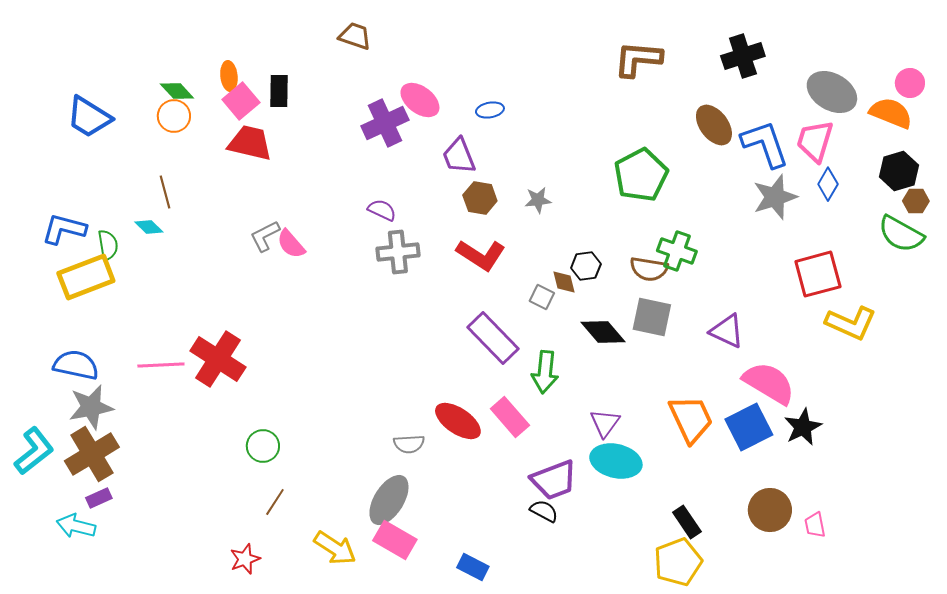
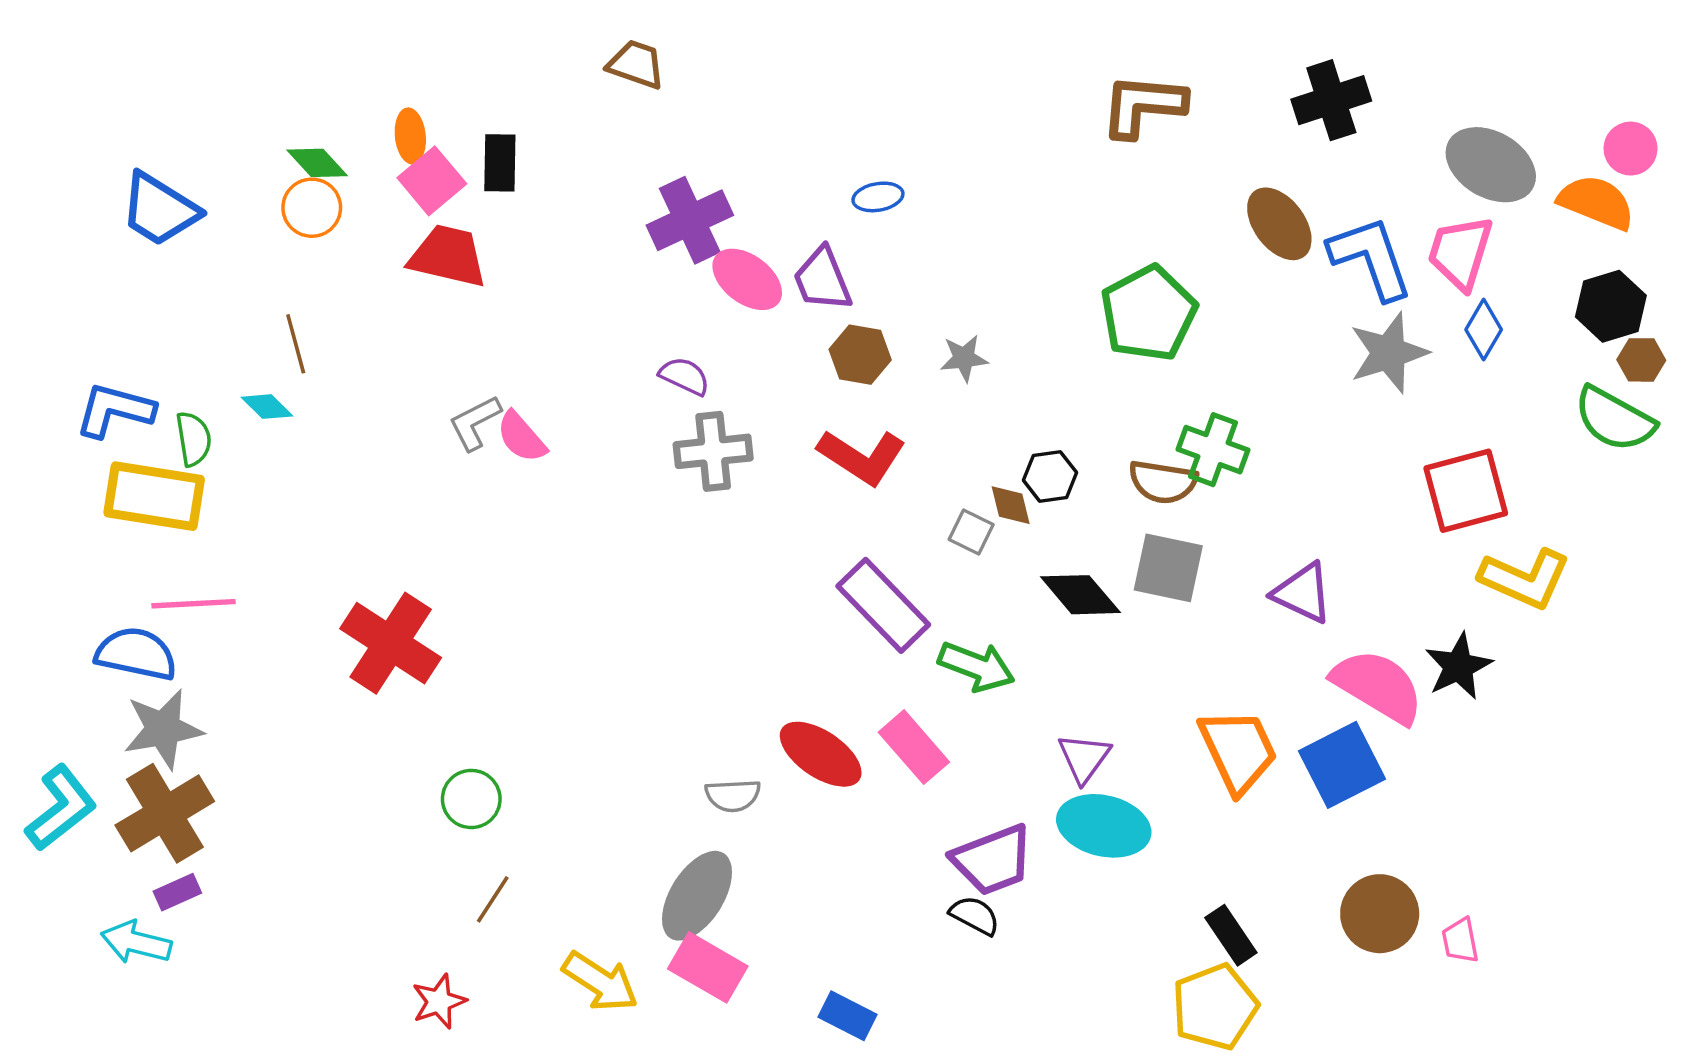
pink ellipse: (420, 100) -> (747, 279), moved
yellow rectangle: (86, 277) -> (154, 496), turned 30
pink line: (161, 365) -> (194, 604), moved
green arrow: (545, 372) -> (977, 666), turned -75
black star: (803, 427) -> (1459, 666), moved

